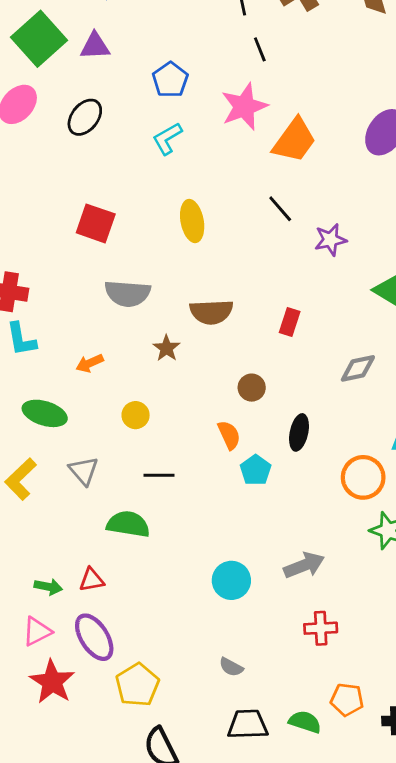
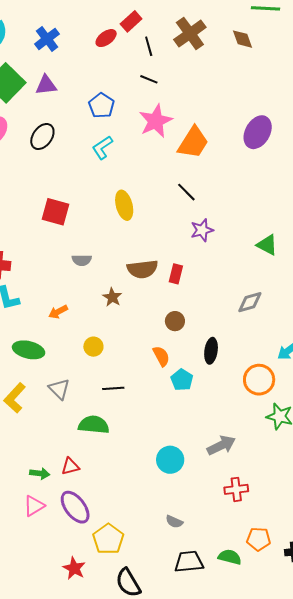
black line: (260, 49) -> (149, 79), moved, turned -42
purple star: (330, 240) -> (202, 230), moved
gray semicircle: (128, 293) -> (82, 260), size x0.6
red rectangle: (290, 322) -> (176, 274), moved
red star: (52, 682) -> (74, 568), moved, size x0.7

